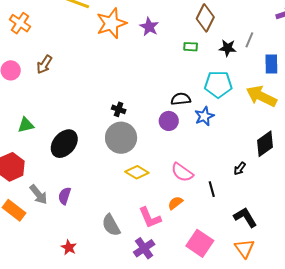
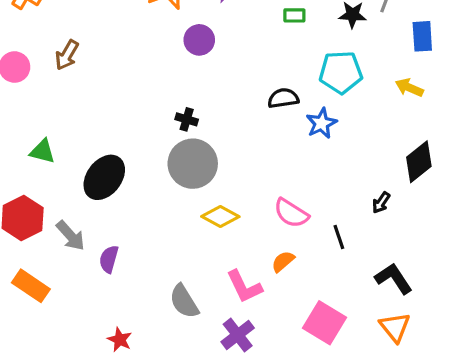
yellow arrow: (261, 96) -> (409, 88), size x0.6
purple circle: (169, 121) -> (199, 40), moved
green triangle: (26, 125) -> (43, 151), turned 30
gray arrow: (39, 194) -> (71, 236), moved

